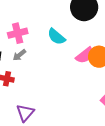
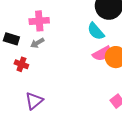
cyan semicircle: (56, 37) -> (96, 31), moved

